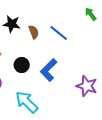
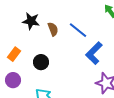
blue L-shape: (49, 70) -> (94, 53), moved

